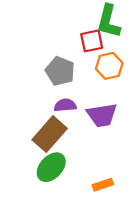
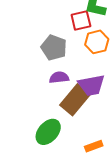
brown rectangle: (50, 134) -> (75, 100), moved

